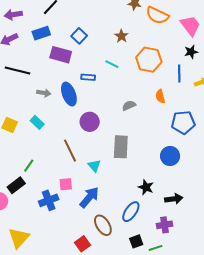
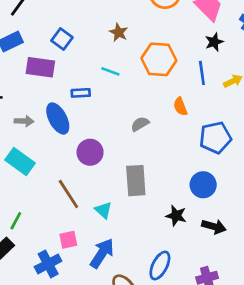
cyan rectangle: (37, 122) -> (20, 162), size x1.5
black star: (146, 187) -> (176, 216), moved
black arrow: (174, 199) -> (214, 227), moved, turned 30

